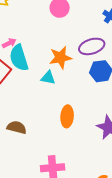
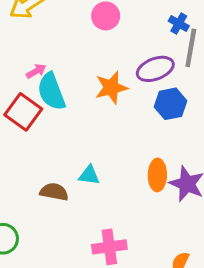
cyan triangle: (48, 78) -> (89, 175), moved
orange ellipse: (67, 116) -> (157, 175), moved

